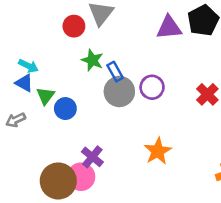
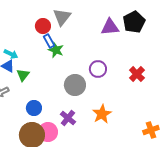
blue rectangle: (115, 72) -> (49, 41), moved
gray circle: (119, 91) -> (75, 85), moved
blue circle: (65, 109) -> (34, 108), moved
purple cross: (92, 157) -> (68, 118), moved

